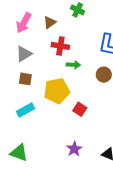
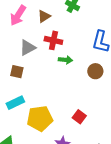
gray triangle: (24, 54) -> (28, 48), moved
yellow pentagon: (57, 91) -> (40, 118), moved
red square: (80, 109) -> (79, 117), moved

